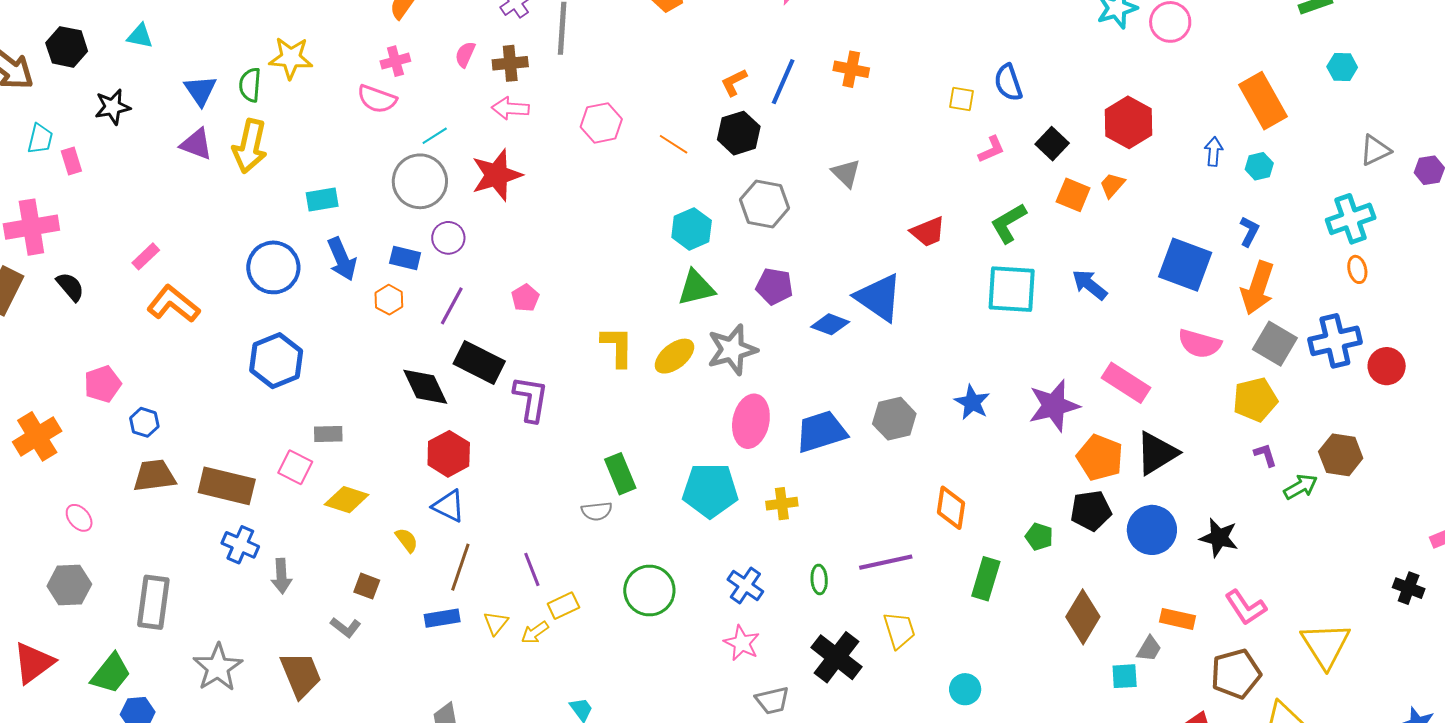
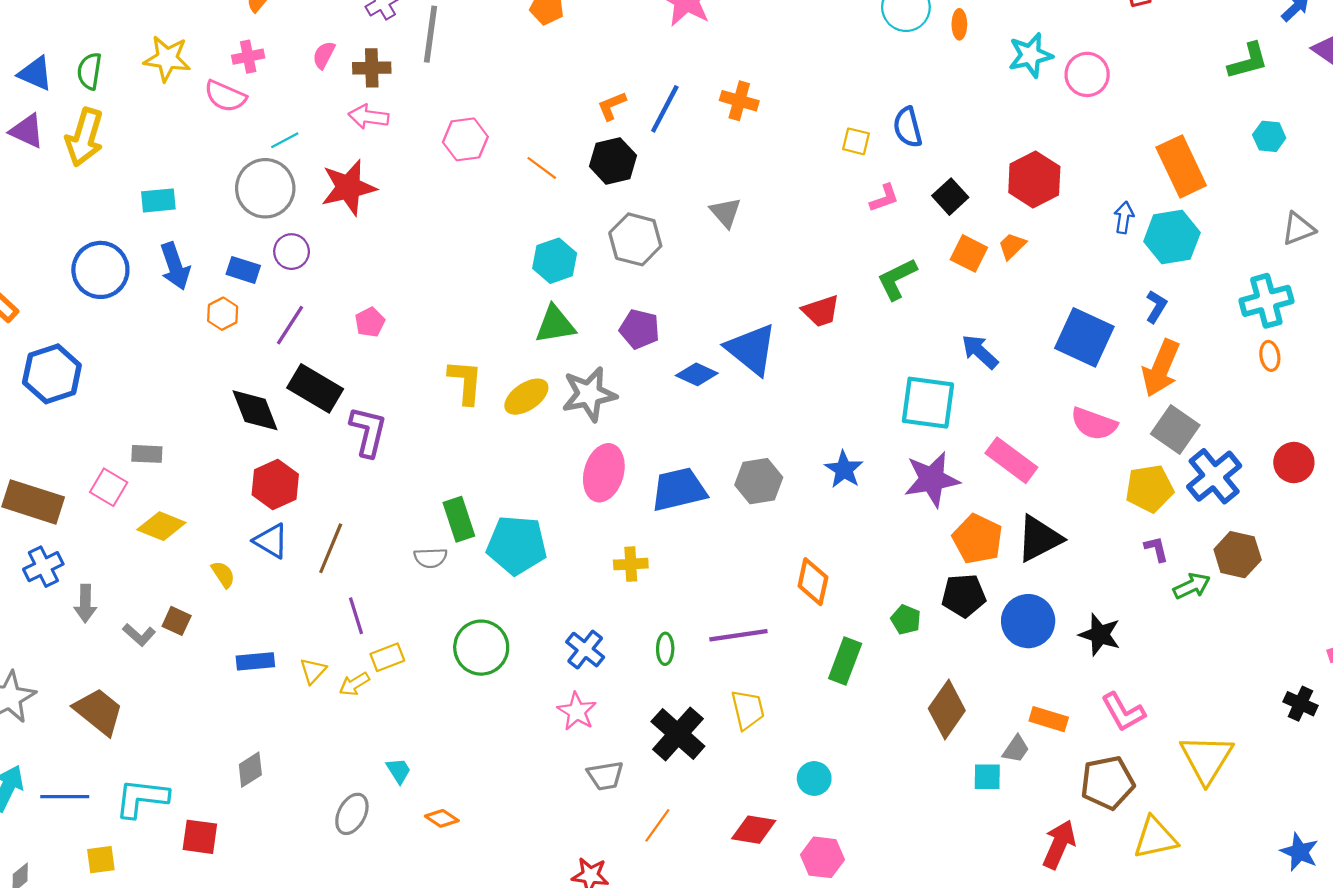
yellow star: (291, 58) -> (167, 59), moved
blue triangle: (200, 91) -> (35, 73), turned -36
cyan hexagon: (1259, 166) -> (1172, 237), size x1.8
red trapezoid: (928, 232) -> (821, 311), moved
cyan square: (1012, 289) -> (928, 403), moved
blue cross: (1335, 341) -> (1214, 476), moved, turned -30
blue hexagon: (276, 361) -> (52, 374), moved
cyan pentagon: (710, 490) -> (517, 545), moved
blue cross: (240, 545) -> (43, 567), turned 36
brown line: (460, 567) -> (331, 548), moved
gray L-shape: (346, 627) -> (139, 635), moved
brown trapezoid: (301, 675) -> (99, 711), turned -33

